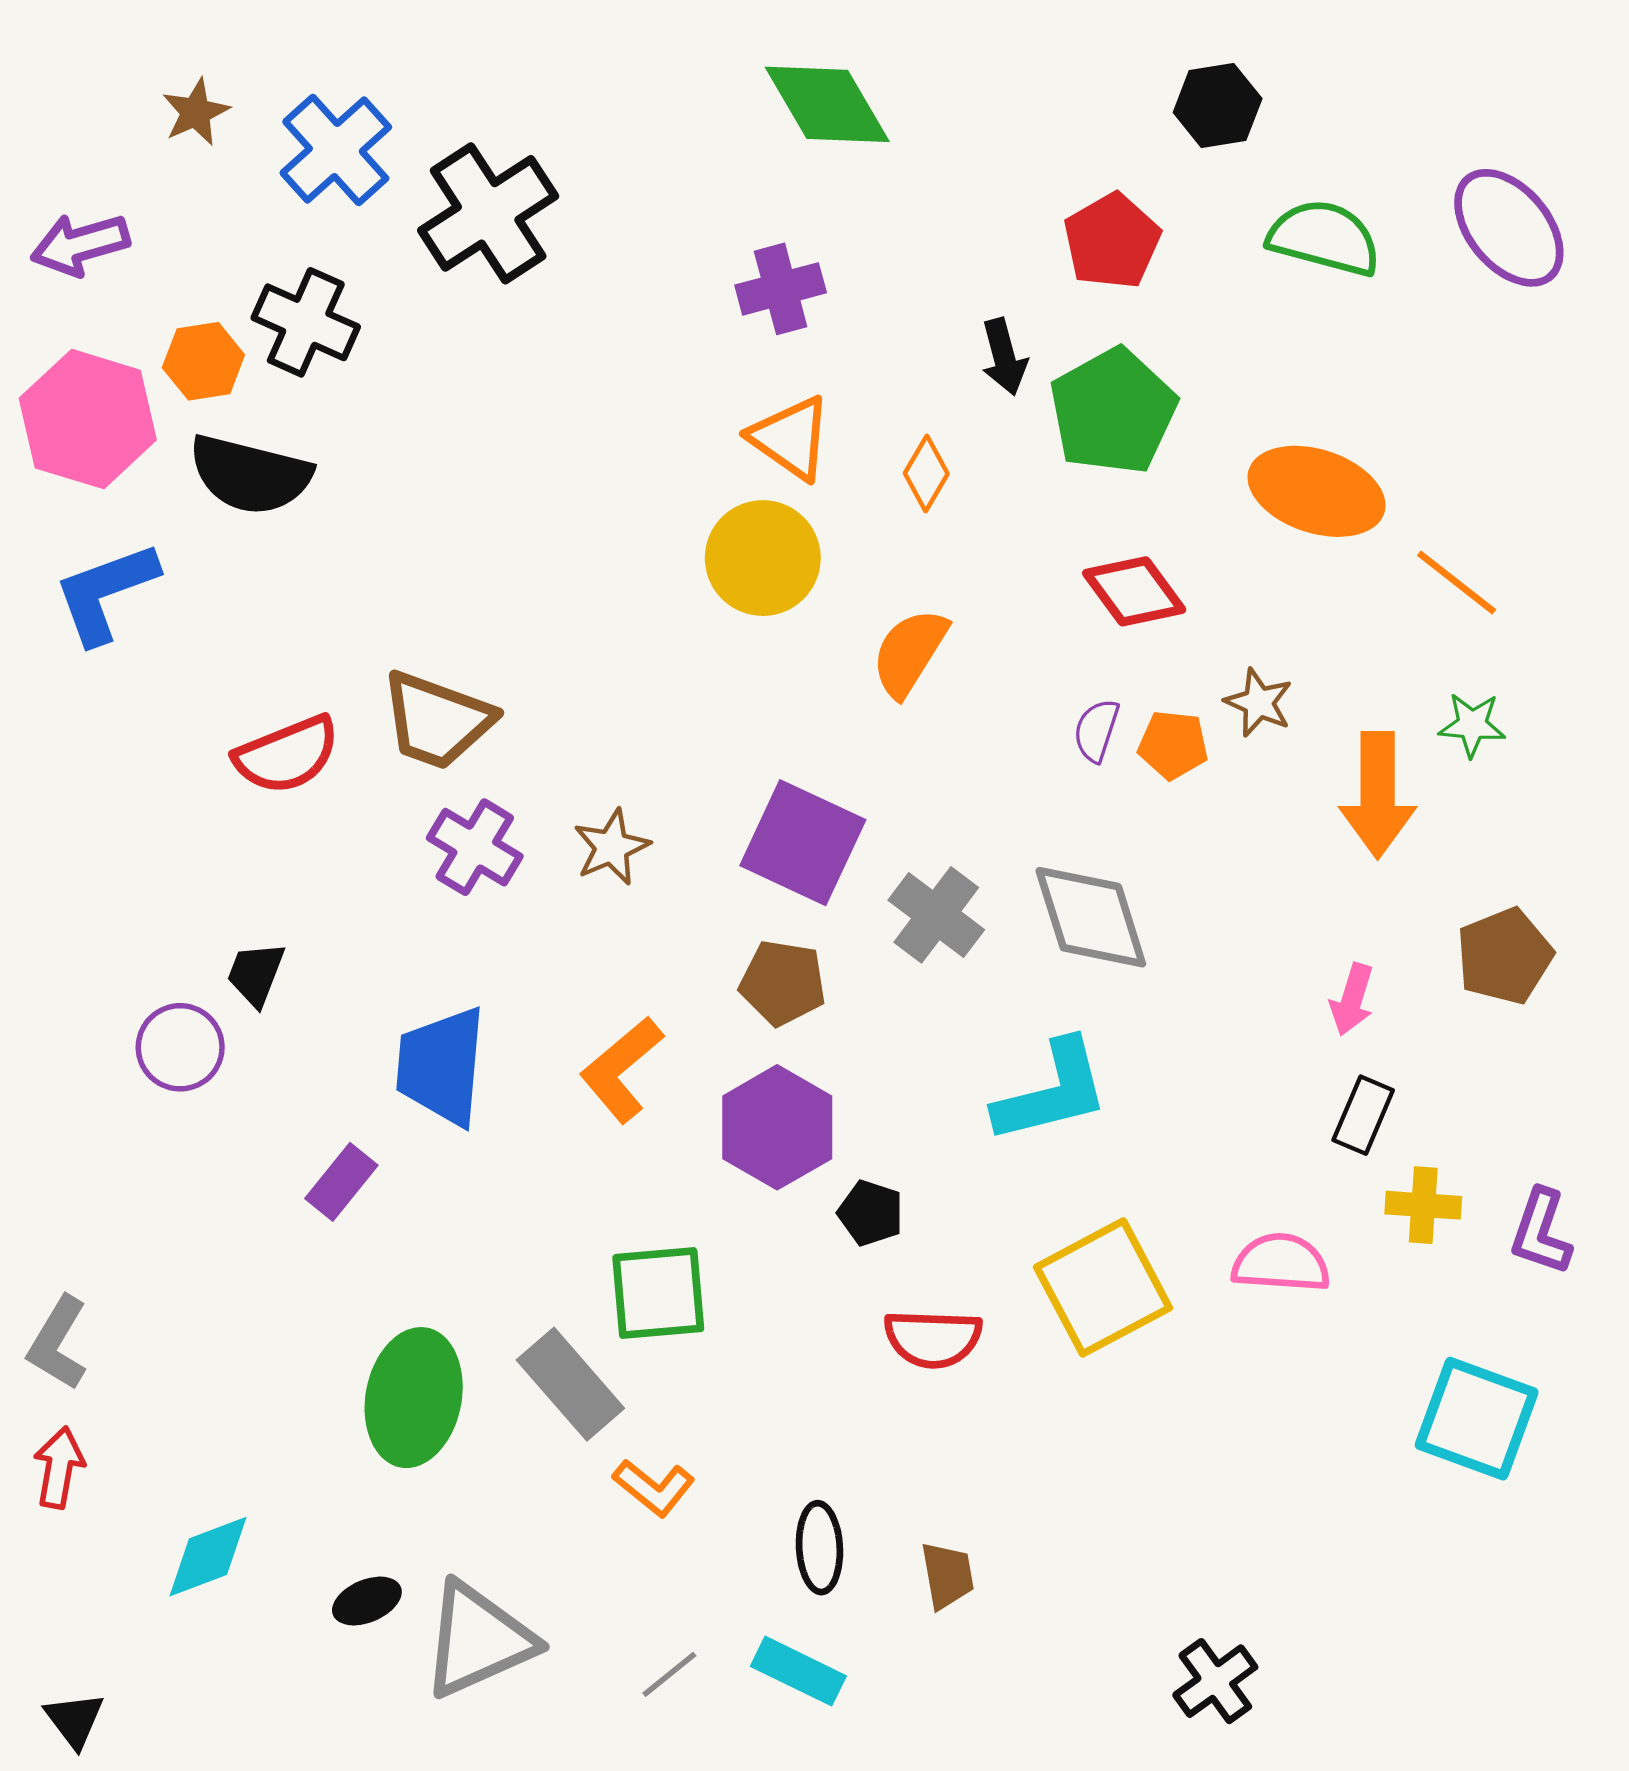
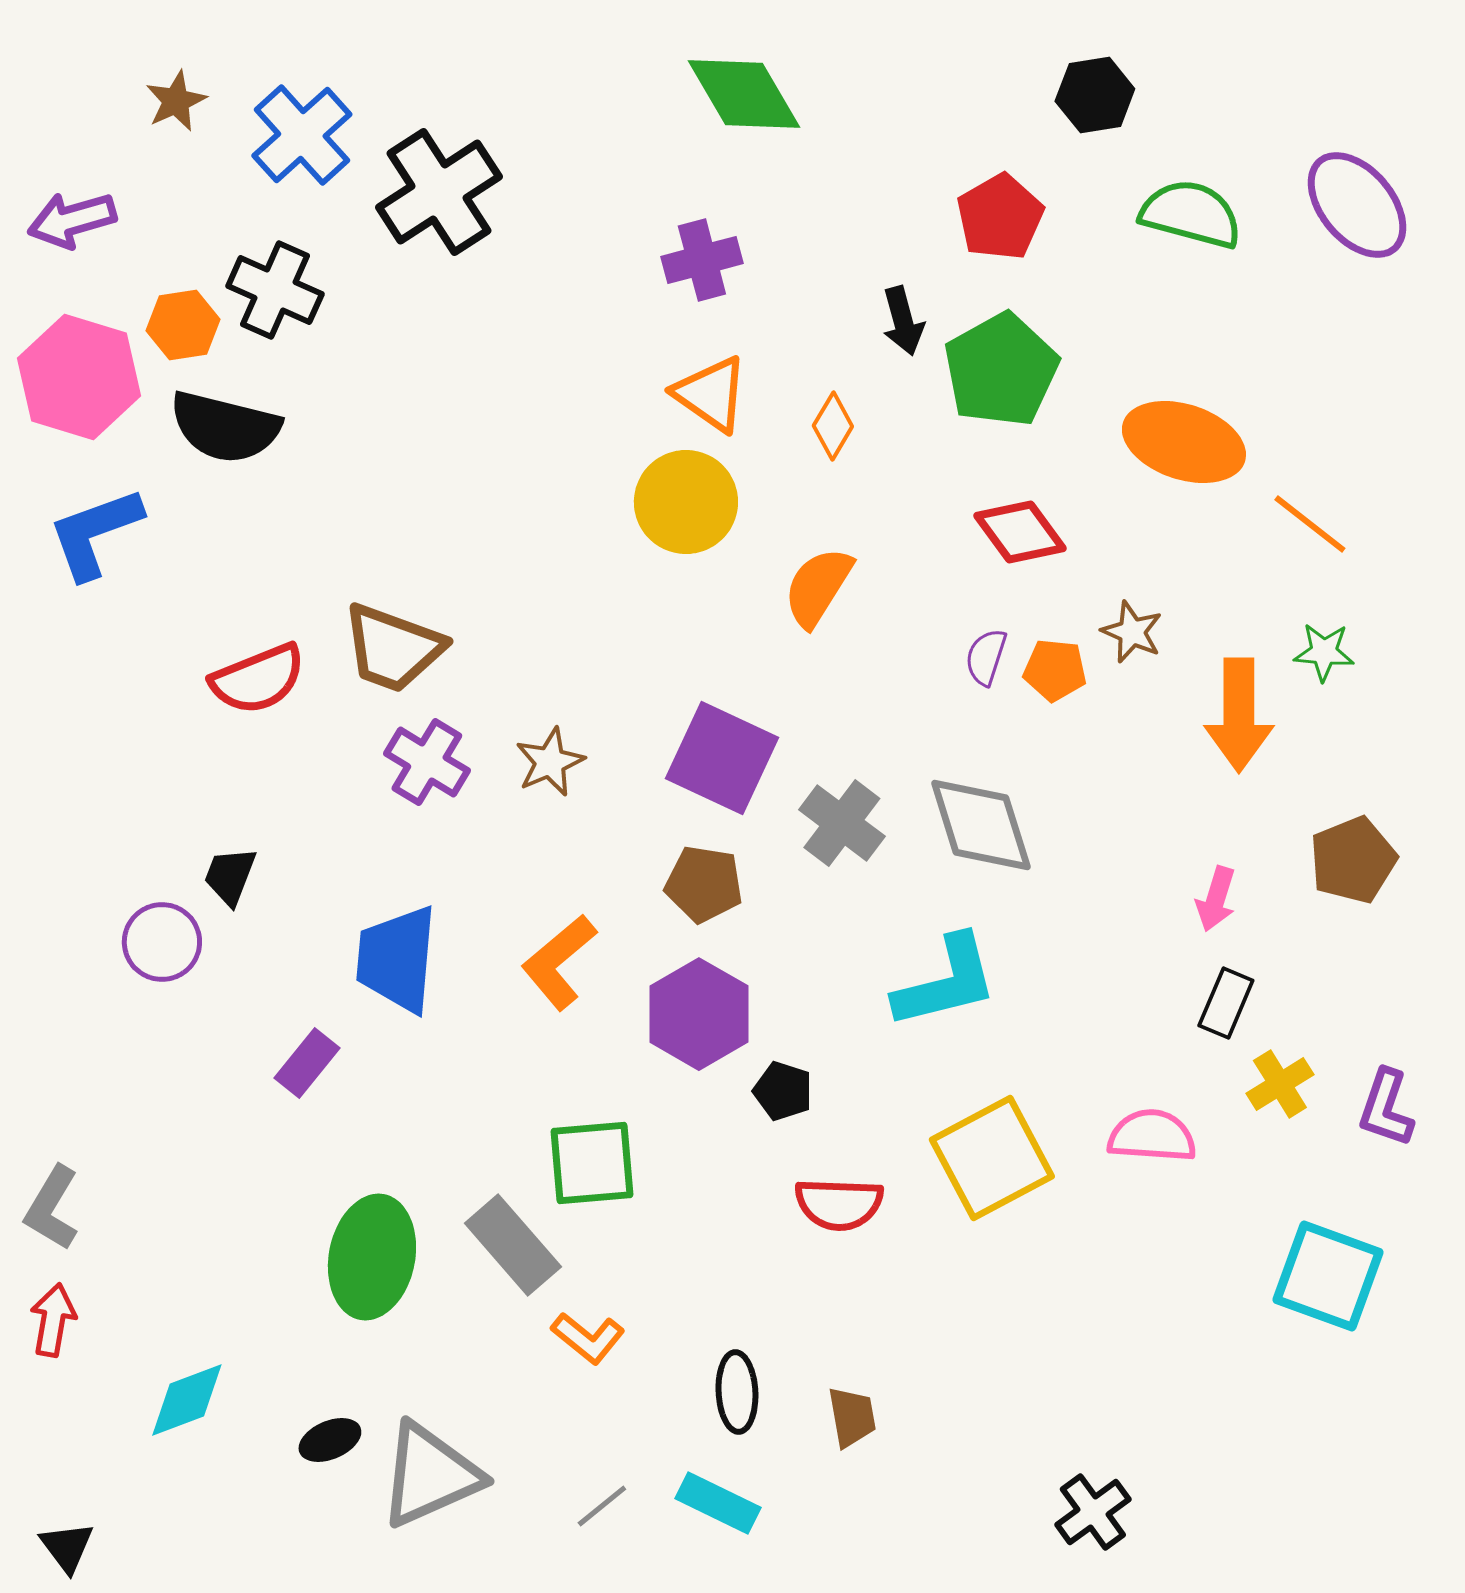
yellow cross: (1423, 1205) -> (1280, 1084), turned -36

